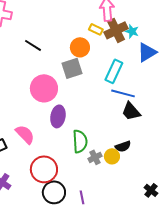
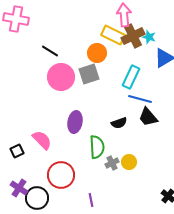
yellow rectangle: (96, 29) -> (113, 35), size x1.6
pink circle: (44, 88) -> (61, 77), moved
black semicircle: (123, 146) -> (119, 123), moved
black circle: (54, 192) -> (37, 198), moved
purple line: (82, 197) -> (91, 200), moved

